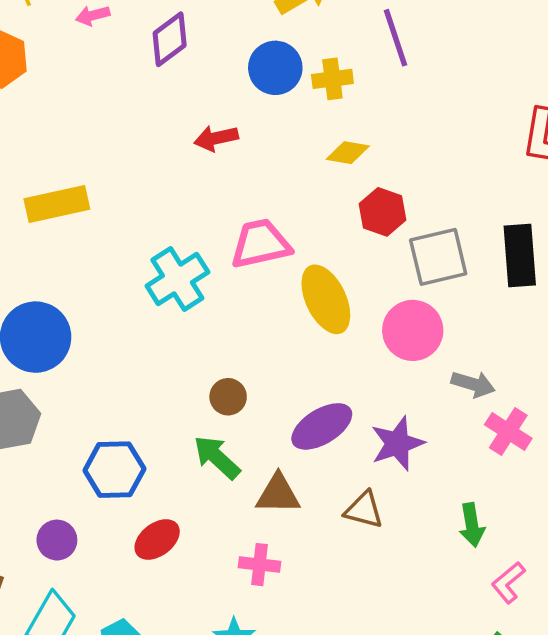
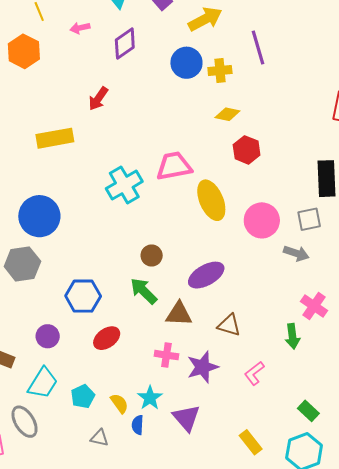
red arrow: (216, 138) -> (98, 99), moved, turned -45
gray square: (438, 257) -> (309, 219), moved, size x0.7
pink cross: (508, 432) -> (314, 306), moved
purple star: (397, 443) -> (203, 367), moved
pink L-shape: (508, 583) -> (254, 373), moved

